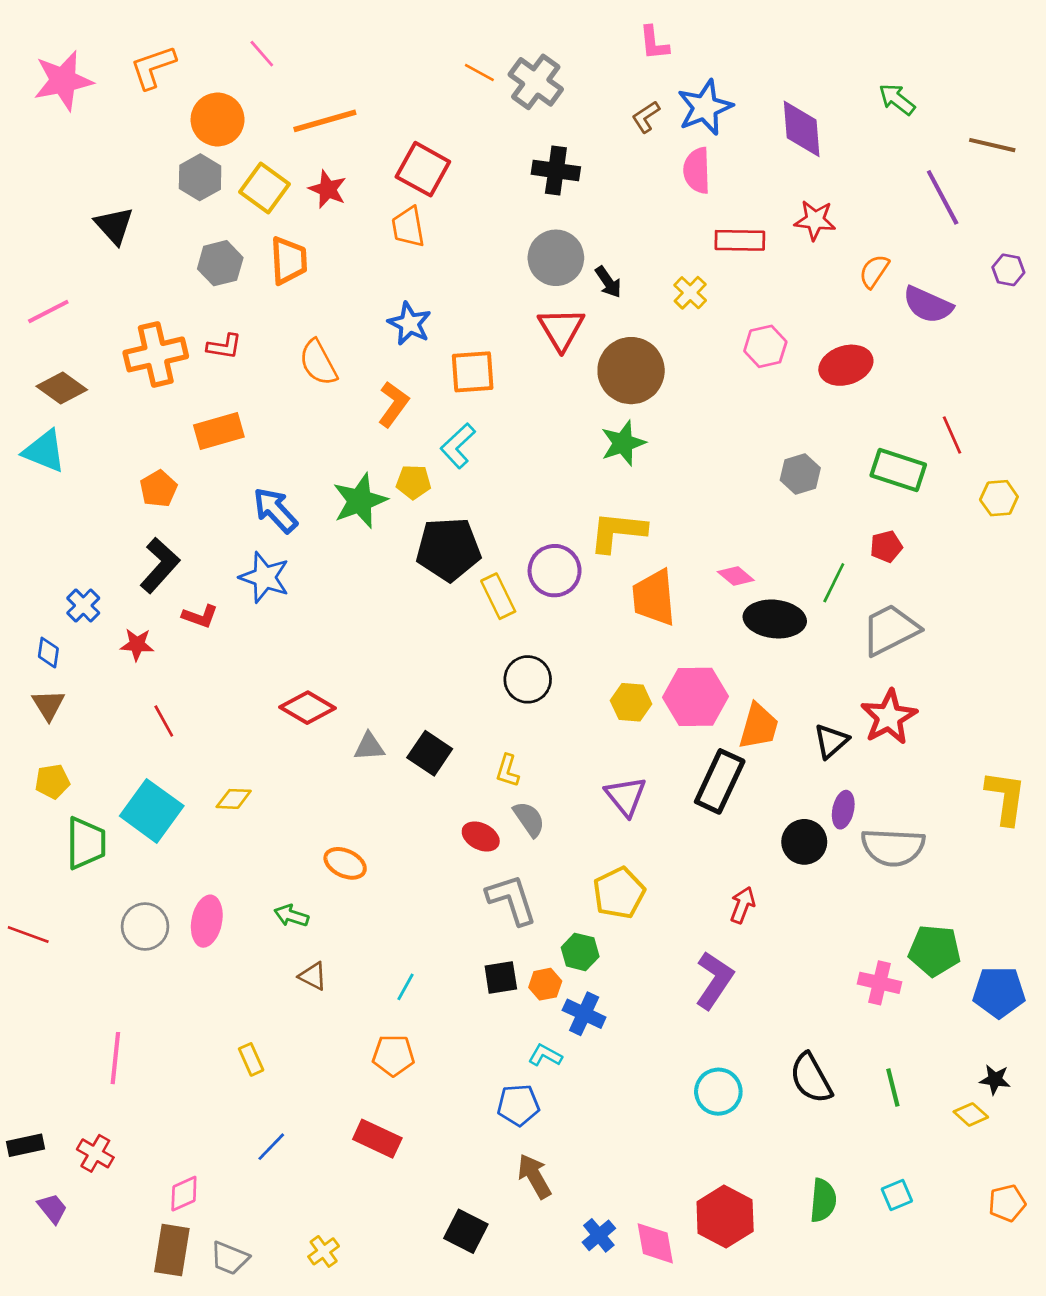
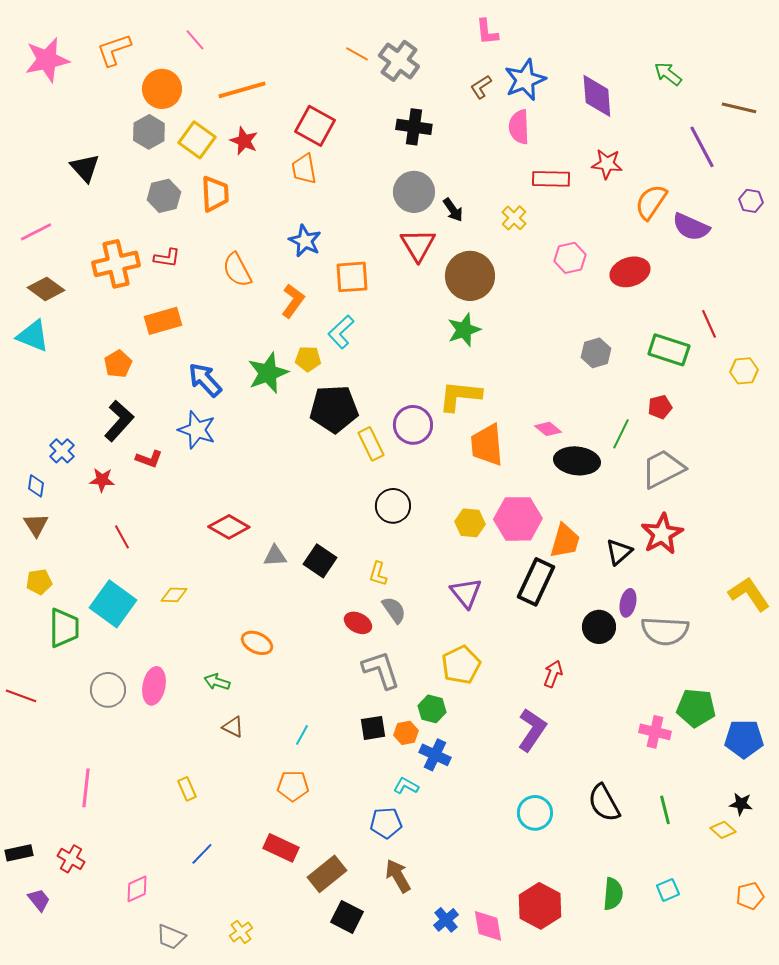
orange semicircle: (874, 271) -> (651, 202), size x1.4
yellow L-shape: (1006, 798) -> (749, 594), turned -42
brown rectangle: (172, 1250) -> (327, 874), moved, turned 42

